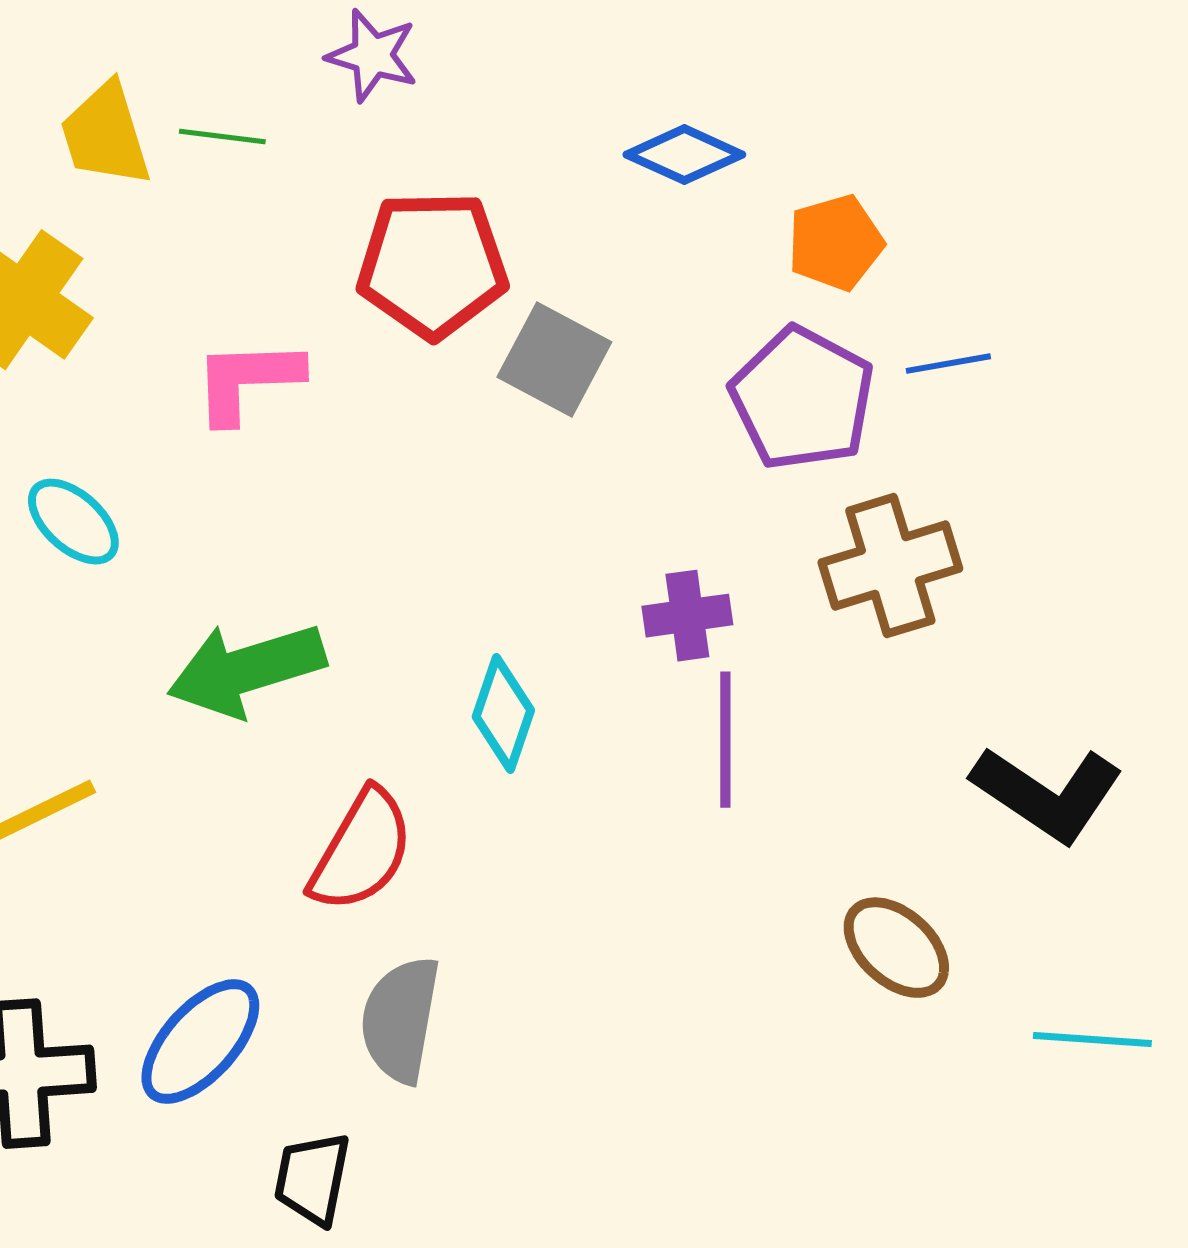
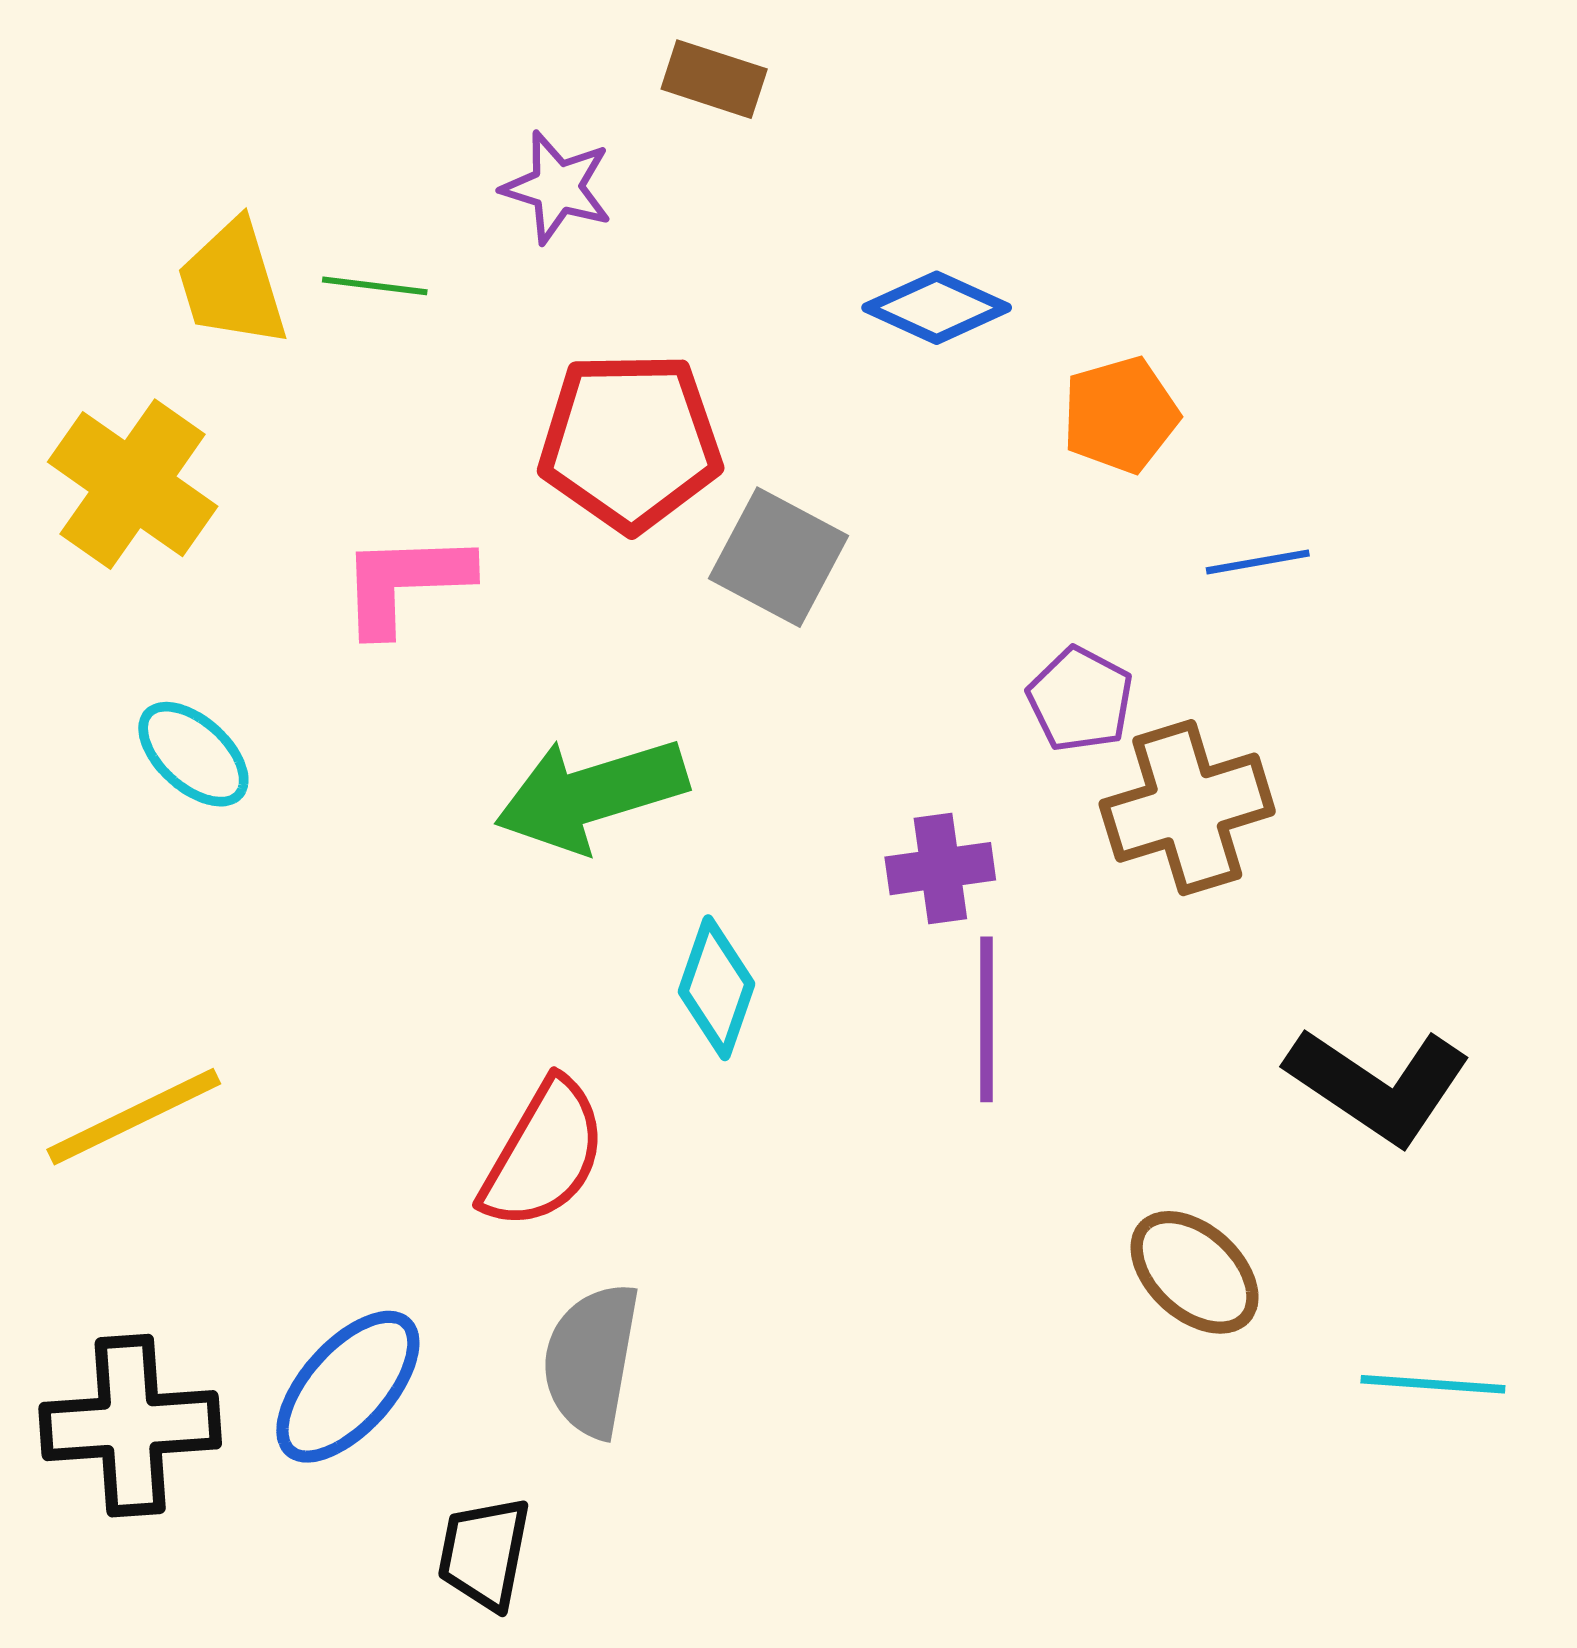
purple pentagon: (802, 399) -> (1080, 699), moved, size x0.6
green arrow: (246, 670) -> (591, 794), moved

